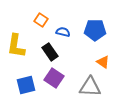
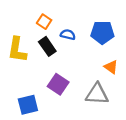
black rectangle: (50, 52) -> (47, 46), moved
blue square: (26, 85) -> (28, 105), moved

